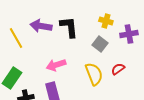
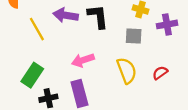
gray square: (100, 44) -> (134, 36), turned -35
red semicircle: (118, 69) -> (160, 73), moved

